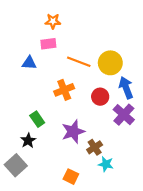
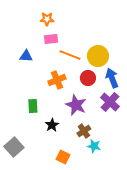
pink rectangle: (48, 44) -> (51, 39), moved
red circle: (100, 97) -> (88, 78), moved
green rectangle: (37, 119) -> (33, 106), turned 32
purple star: (73, 132) -> (76, 105), moved, turned -30
black star: (28, 141) -> (52, 125), moved

